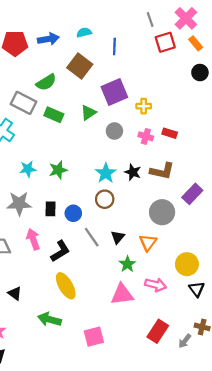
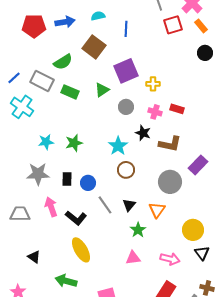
black star: (133, 172) -> (143, 133), moved
brown circle: (105, 199) -> (126, 170), moved
black L-shape: (60, 251) -> (76, 218), turned 70
pink arrow: (156, 285) -> (170, 259), moved
pink triangle: (122, 294) -> (133, 258), size x0.7

